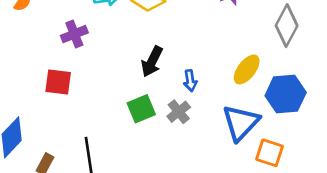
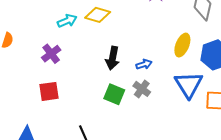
blue arrow: (190, 81) -> (144, 64), turned -84
green square: (141, 109) -> (114, 94), turned -30

